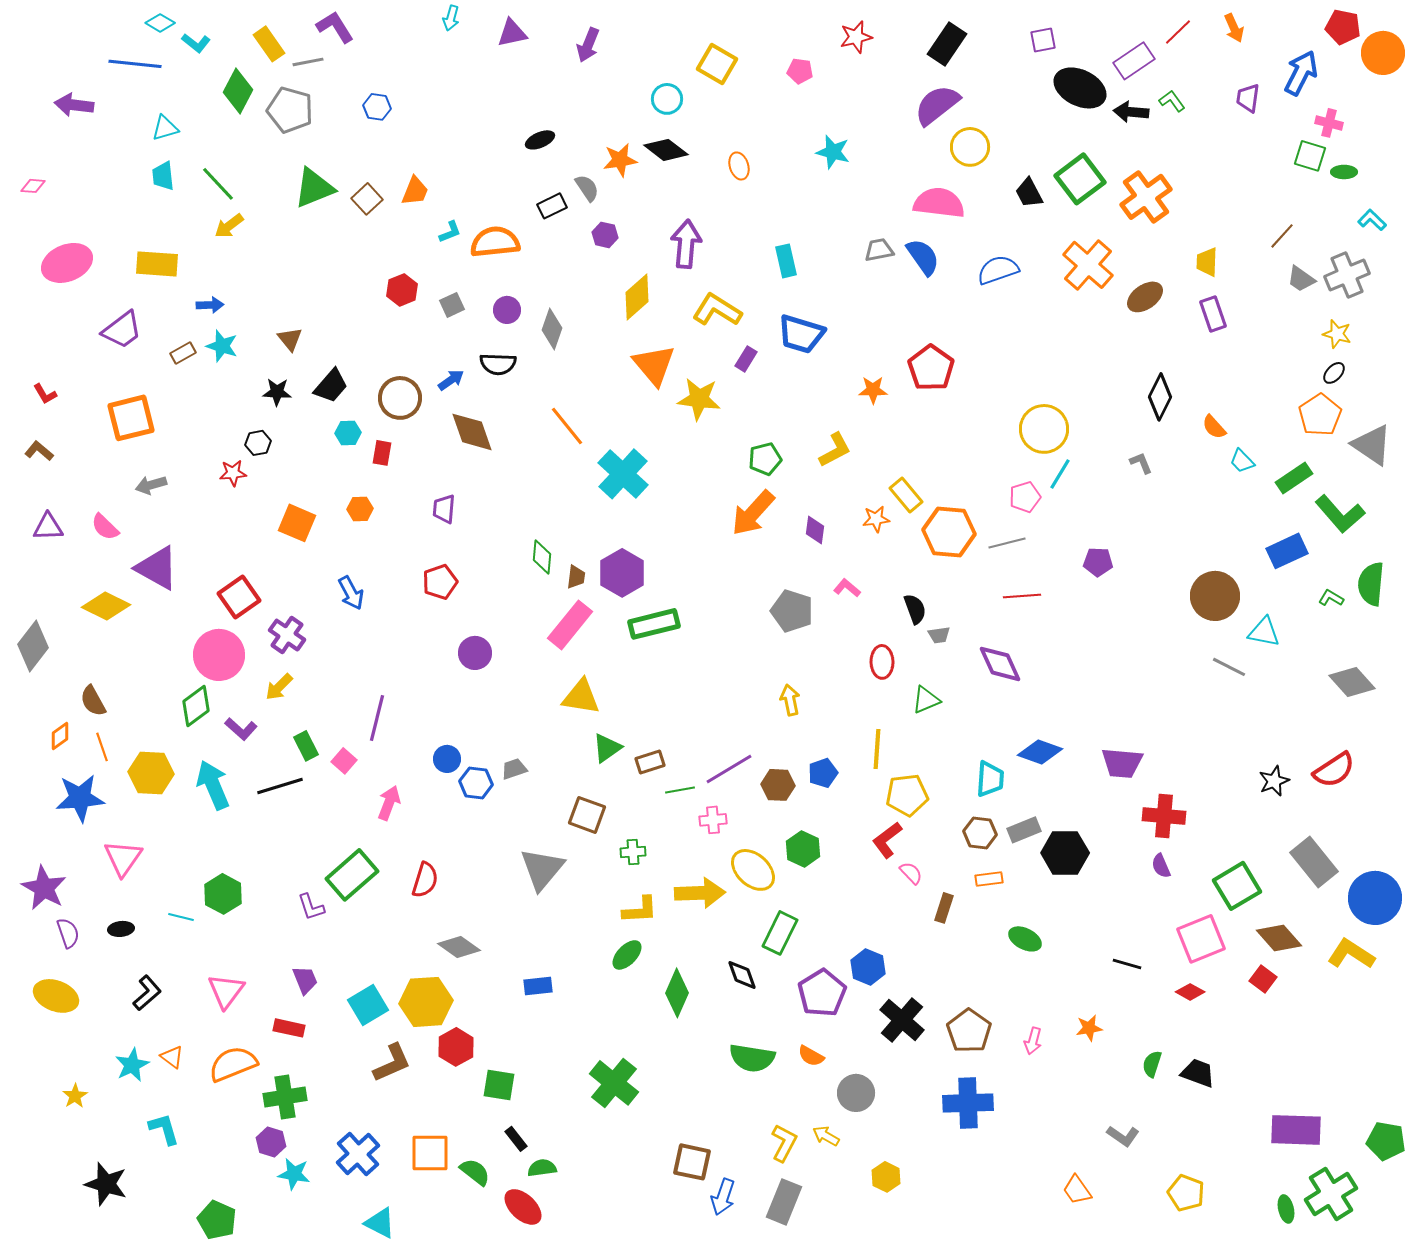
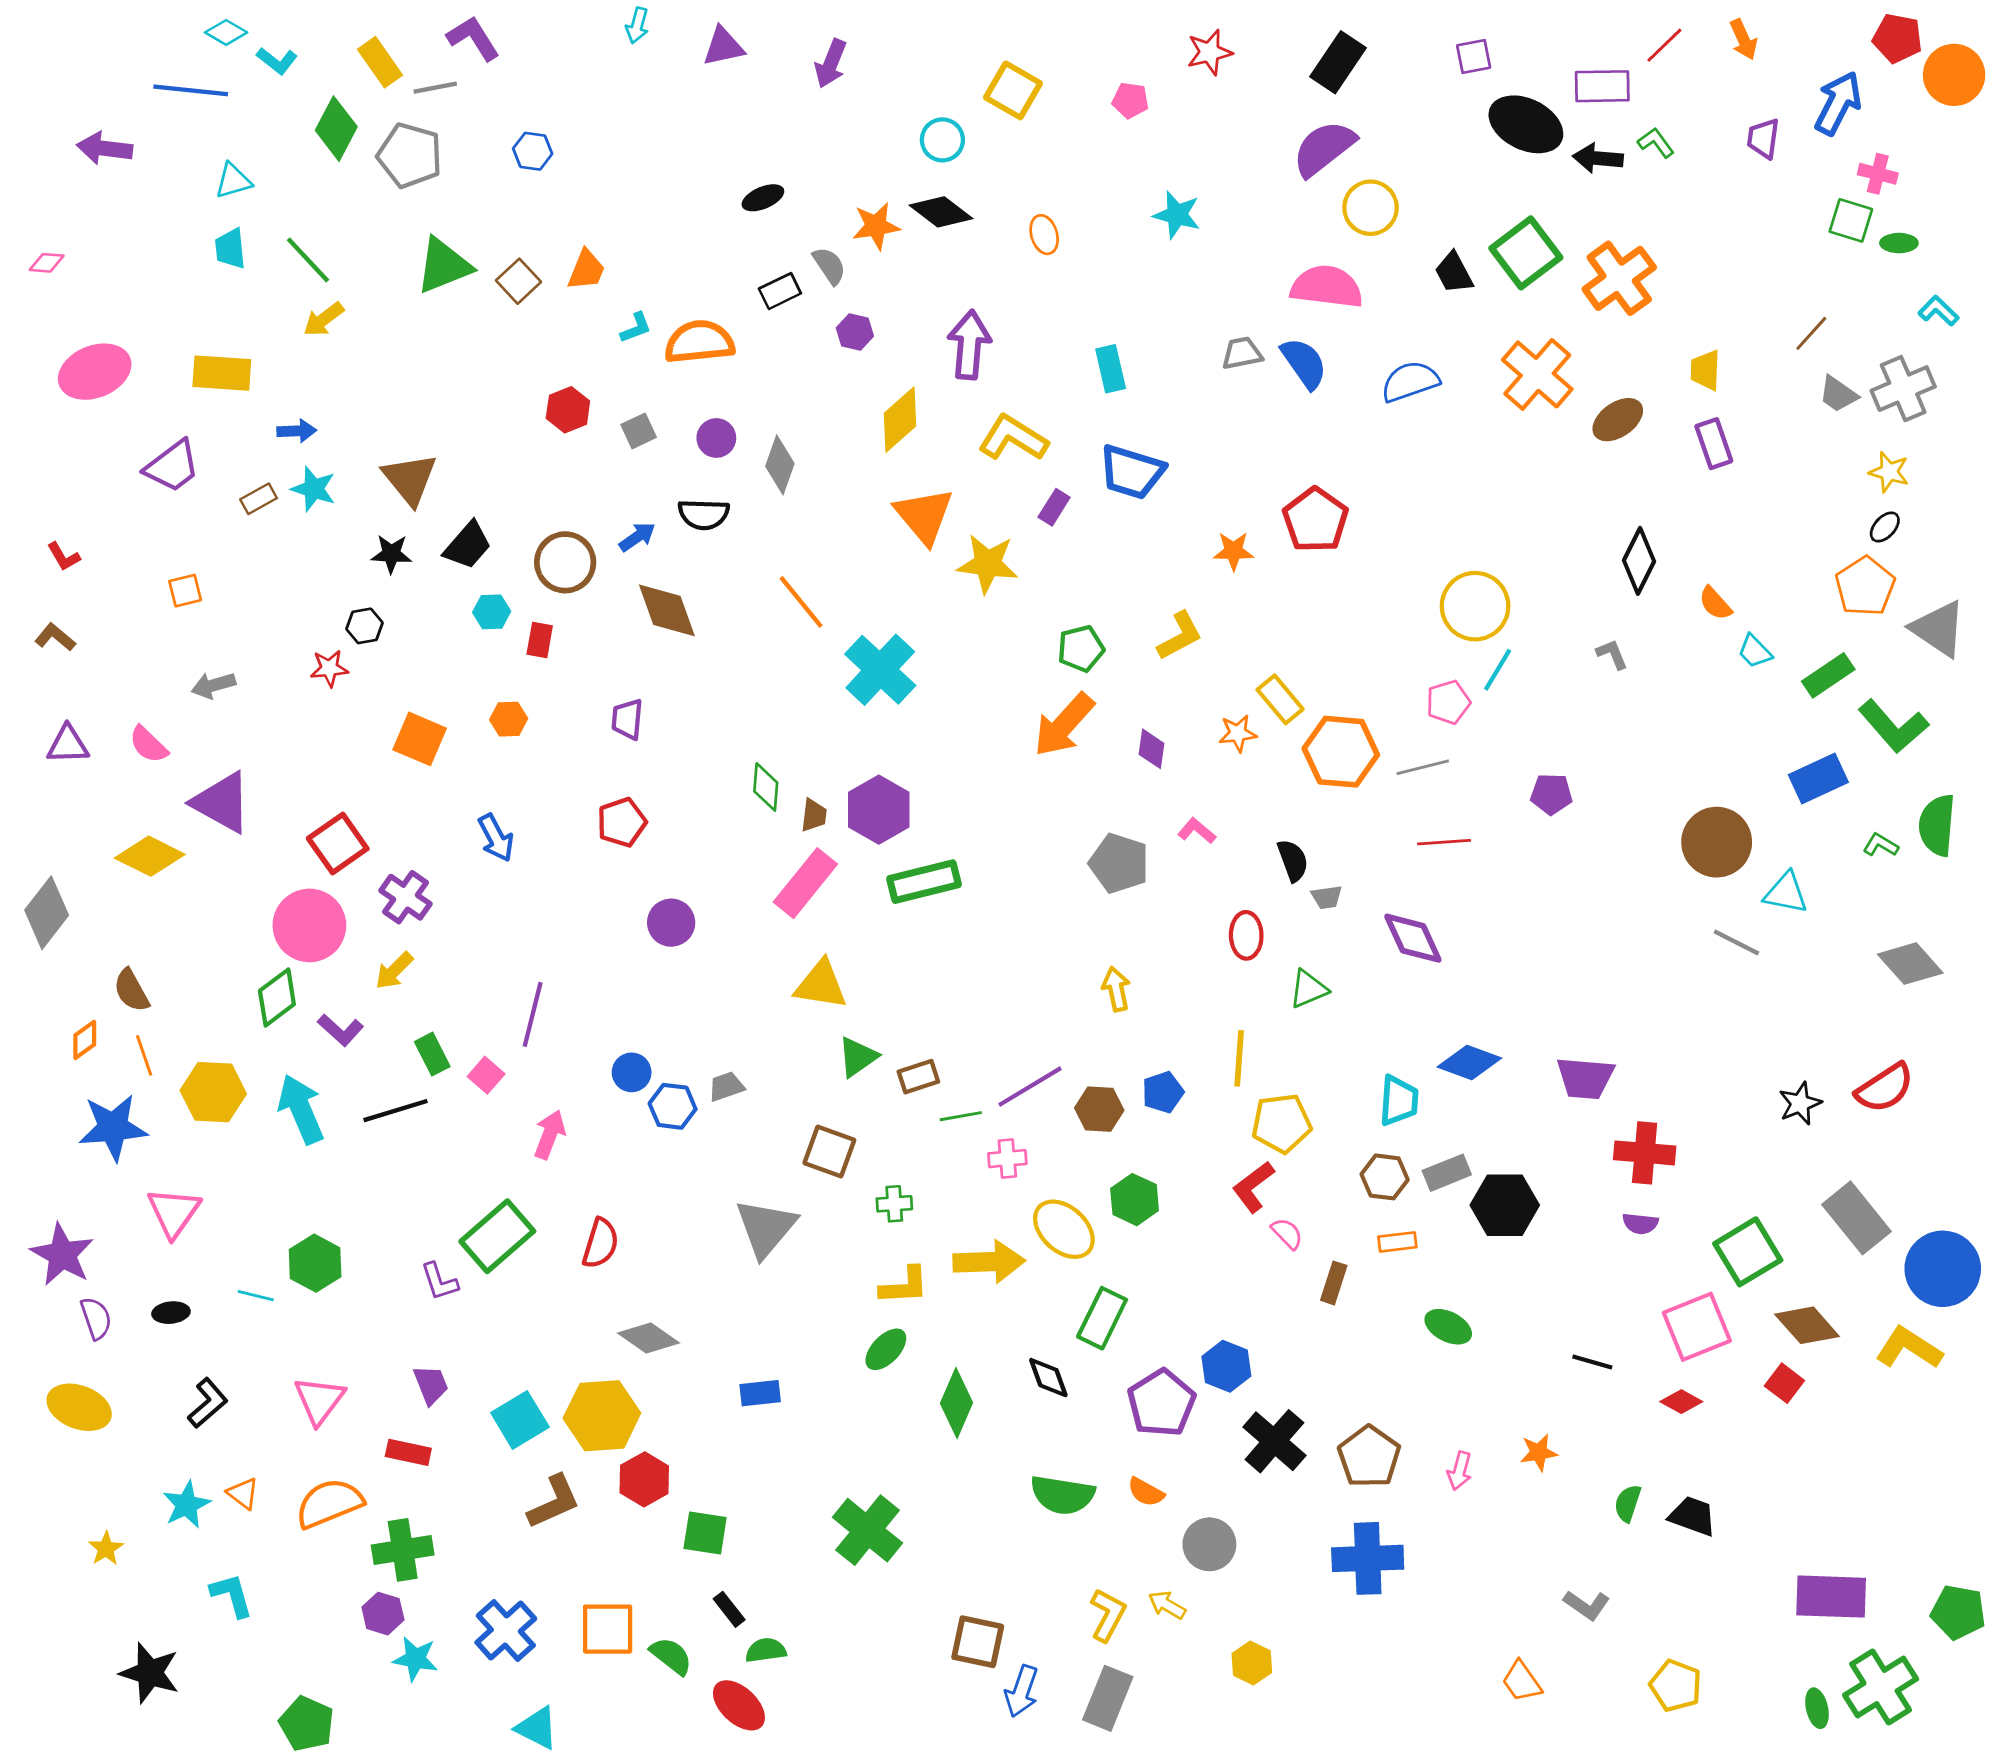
purple rectangle: (1134, 61) -> (1602, 86), turned 33
brown triangle: (290, 339) -> (410, 479), size x1.6
orange square: (131, 418) -> (185, 591), size x0.5
purple semicircle: (1161, 866) -> (1640, 1224), turned -60

